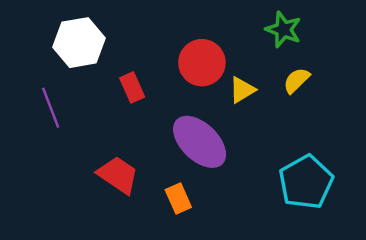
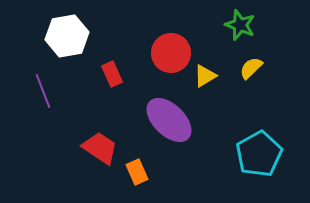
orange rectangle: (178, 199) -> (137, 172), moved

